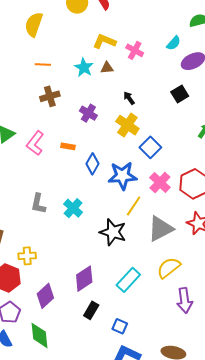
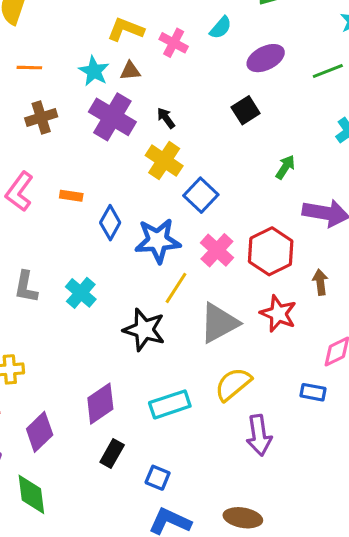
cyan semicircle: (174, 43) -> (221, 28), moved
purple cross: (88, 113) -> (112, 117), moved, size x1.6
cyan rectangle: (128, 280) -> (170, 404), turned 30

